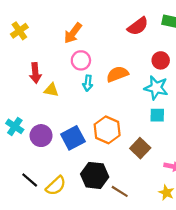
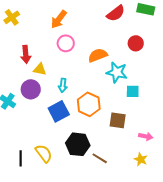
cyan arrow: (88, 83) -> (63, 85), moved
cyan star: (156, 88) -> (117, 72), moved
purple circle: (41, 136) -> (31, 89), moved
brown square: (140, 148) -> (118, 120), turned -36
black line: (30, 180) -> (21, 158), moved, turned 49
yellow semicircle: (56, 186) -> (44, 153), turned -84

